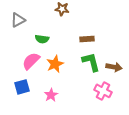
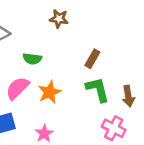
brown rectangle: (87, 39) -> (92, 59), turned -56
brown arrow: (114, 67) -> (128, 96), turned 70

